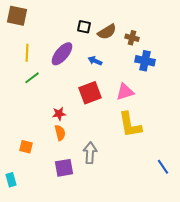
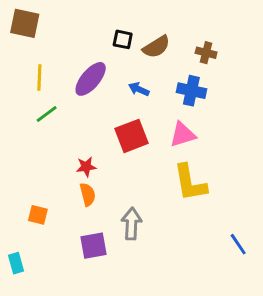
brown cross: (132, 38) -> (206, 53), moved
blue cross: (145, 61) -> (191, 91), moved

